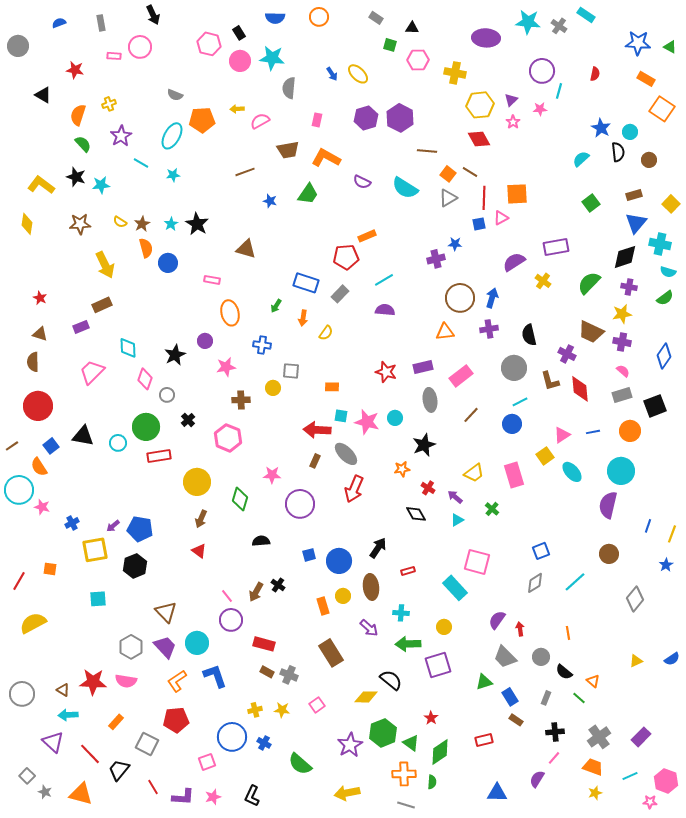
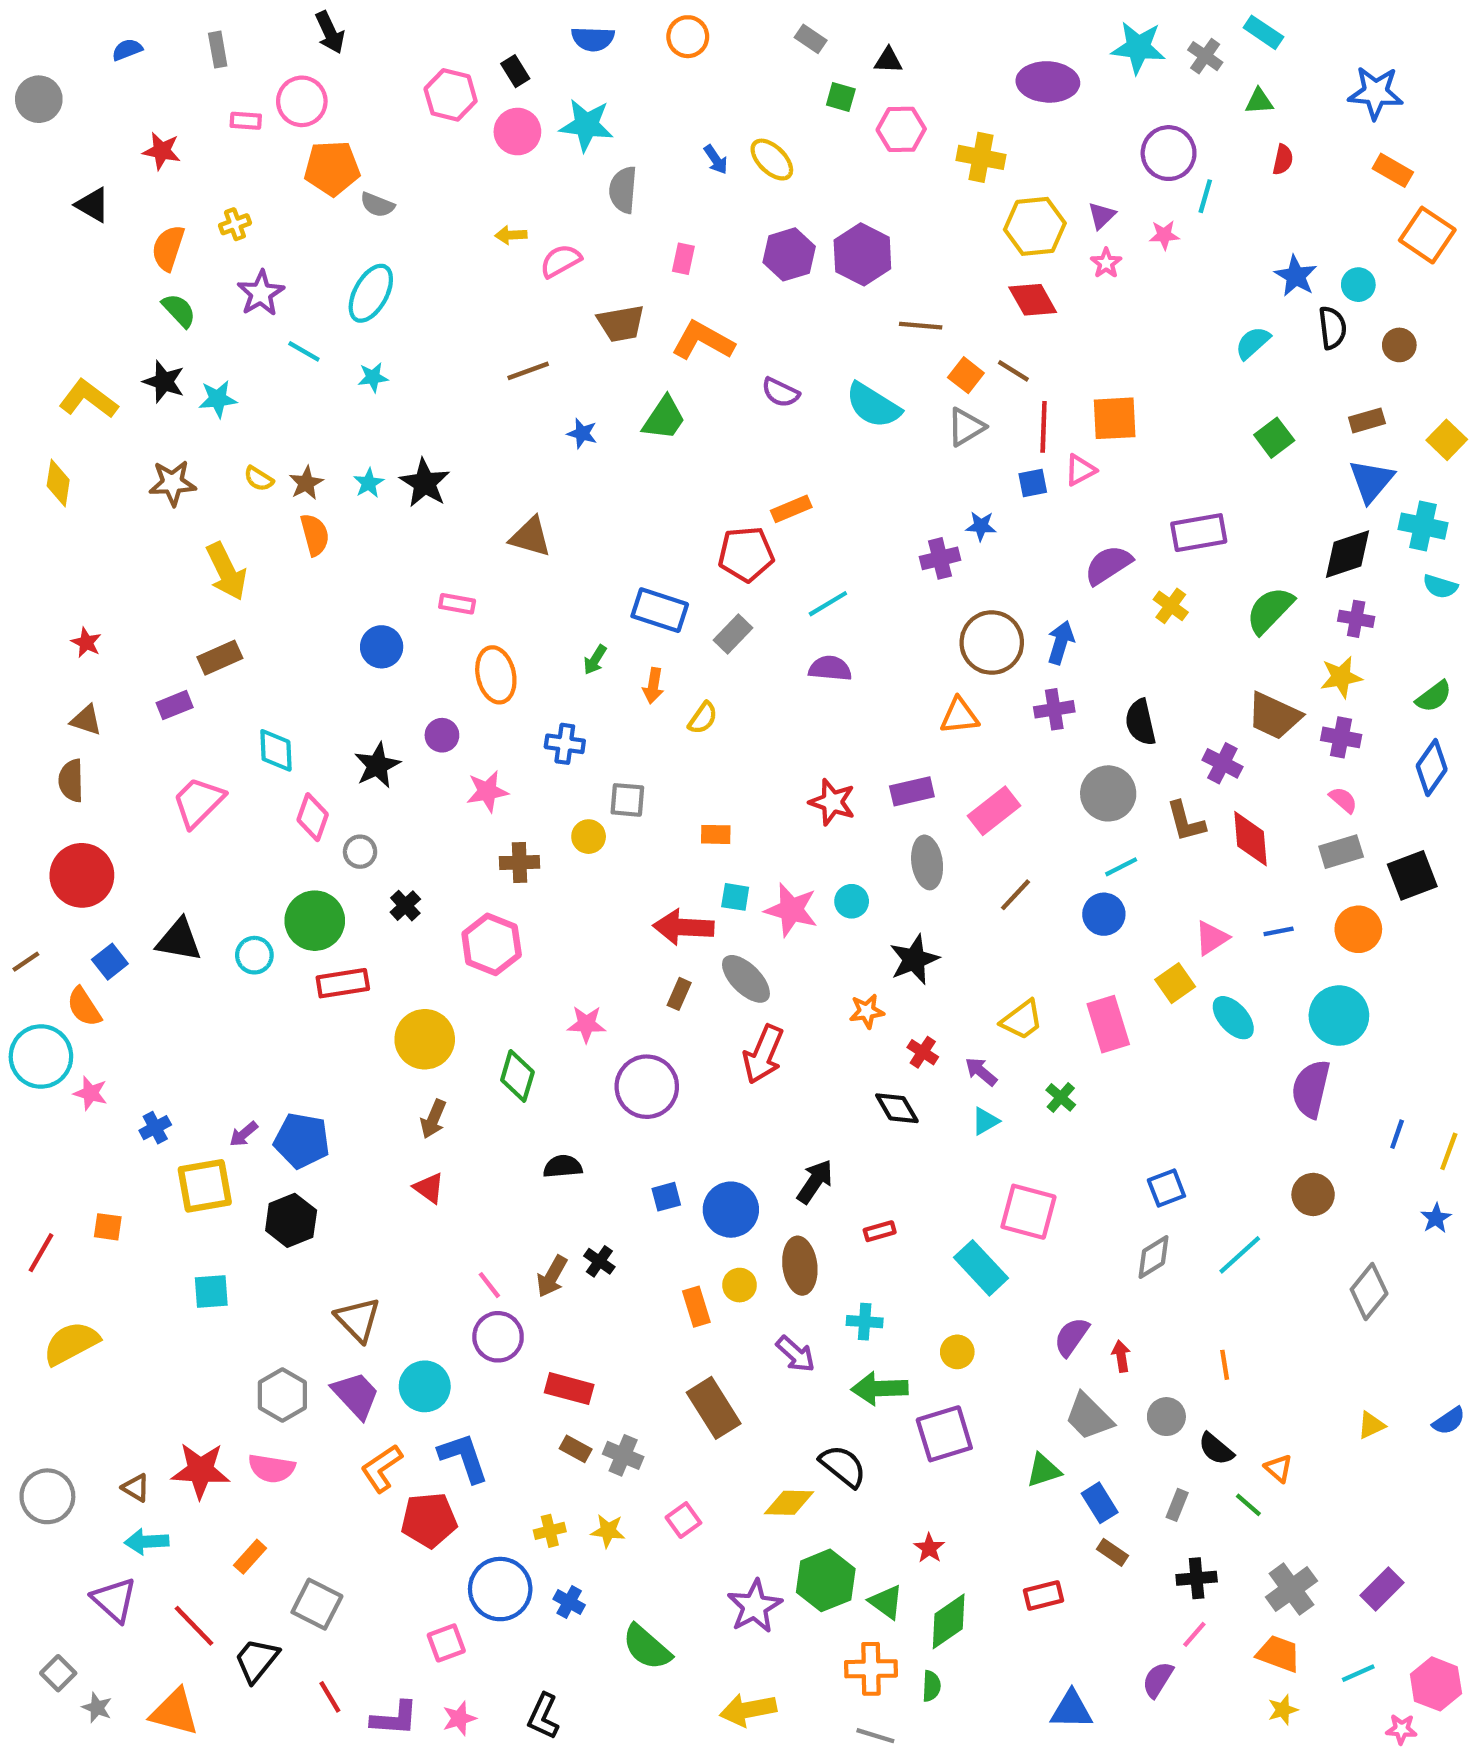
green triangle: (670, 47) -> (1259, 101), moved, turned -32
orange pentagon: (202, 120) -> (332, 168), moved
blue circle: (168, 263) -> (382, 647), moved
green semicircle: (665, 298) -> (1434, 696), moved
red pentagon: (176, 720) -> (429, 1520), moved

